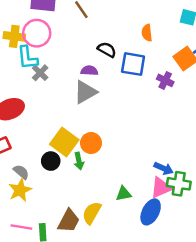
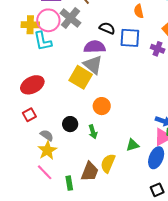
purple semicircle: (89, 71) -> (95, 47), size x1.5
gray cross: (40, 73) -> (70, 18), moved, size x1.5
gray triangle: (85, 92) -> (93, 65), turned -45
yellow square: (64, 142) -> (81, 77), moved
green arrow: (79, 161) -> (93, 132), moved
pink line: (21, 227) -> (45, 172), moved, turned 42

